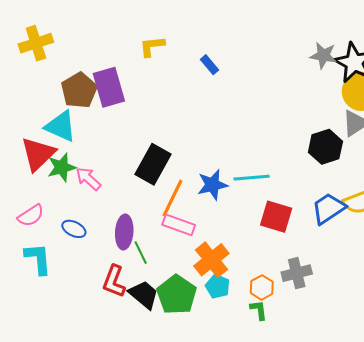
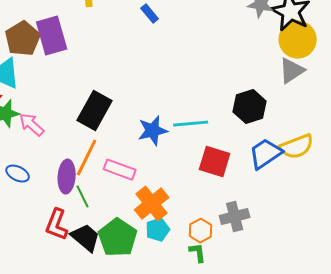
black hexagon: (325, 147) -> (250, 107), moved
orange line: (172, 198) -> (87, 158), moved
cyan pentagon: (218, 286) -> (158, 230), turned 30

